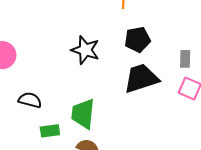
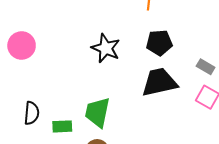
gray rectangle: (185, 59) -> (206, 67), turned -66
black semicircle: (30, 100) -> (32, 113), moved, turned 75

